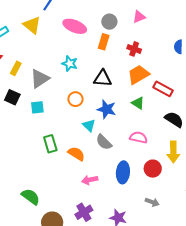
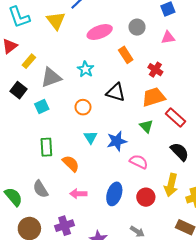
gray circle: (109, 22) -> (137, 27), moved
pink ellipse: (75, 26) -> (100, 32), turned -55
orange rectangle: (104, 42) -> (126, 55), turned -63
cyan square: (37, 107) -> (42, 107), turned -32
blue star: (107, 109) -> (117, 141), moved, turned 30
gray semicircle: (104, 142) -> (40, 189), moved

